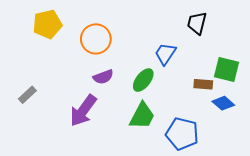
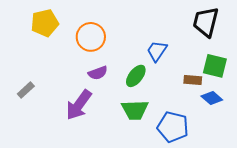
black trapezoid: (197, 23) -> (206, 22), moved, size x1.4
green trapezoid: (142, 116) -> (135, 110), turned 60

